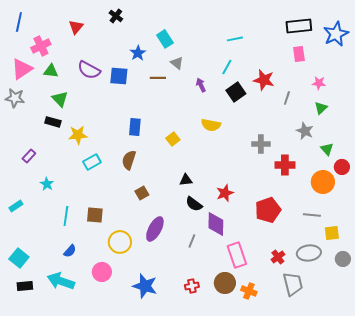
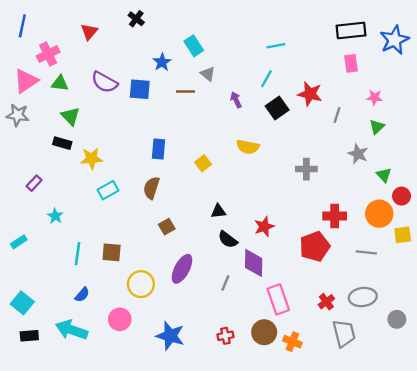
red cross: (285, 165) -> (335, 216), moved
yellow square: (332, 233) -> (403, 235), moved
gray circle: (343, 259) -> (397, 319), moved

